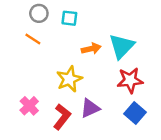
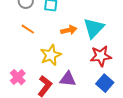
orange line: (33, 39) -> (28, 29), moved
purple triangle: (90, 108) -> (68, 79), turned 30

